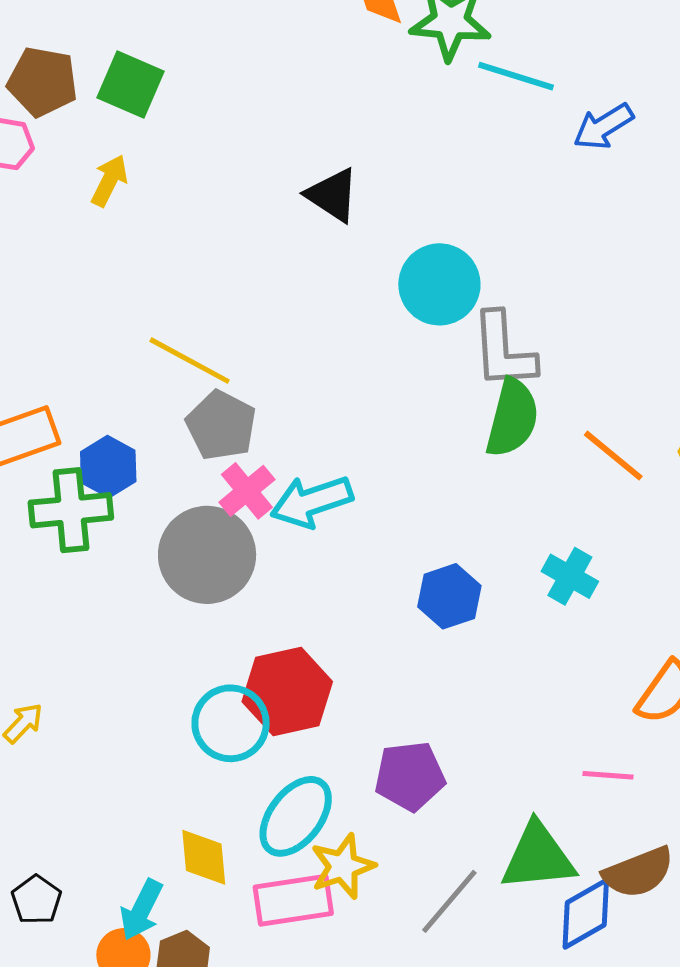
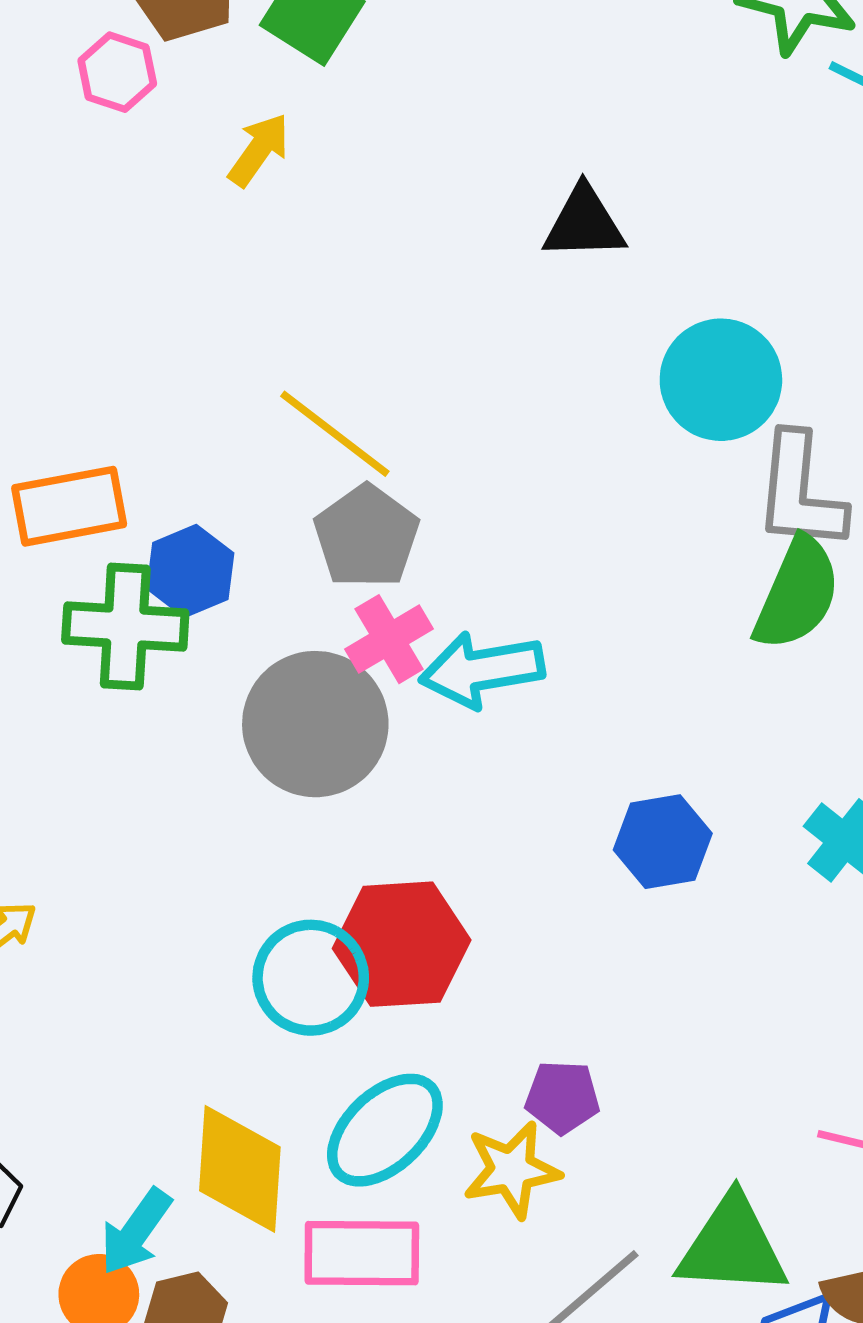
black triangle: (332, 195) -> (584, 223), turned -44
purple pentagon: (410, 776) -> (562, 1097), size x0.7
yellow diamond: (204, 857) -> (240, 1169), size x1.4
yellow star: (343, 866) -> (512, 1170), moved

